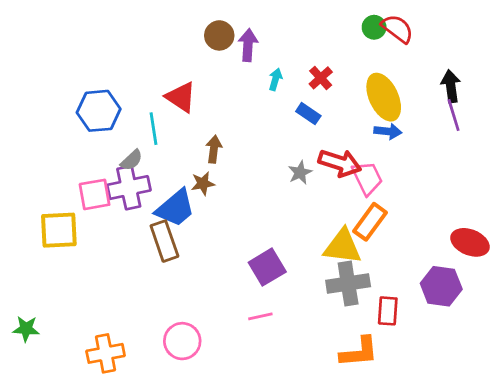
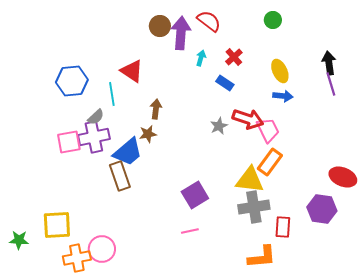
red semicircle: (397, 29) -> (209, 21), moved
purple arrow: (248, 45) -> (181, 33), size x1.4
yellow ellipse: (384, 97) -> (280, 71), size x0.7
yellow square: (59, 230) -> (57, 225), moved
pink circle: (182, 341) -> (102, 249), moved

